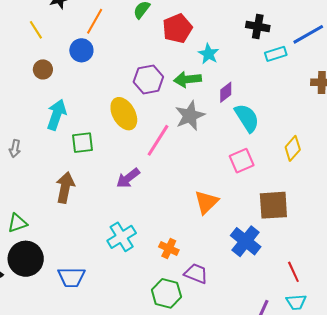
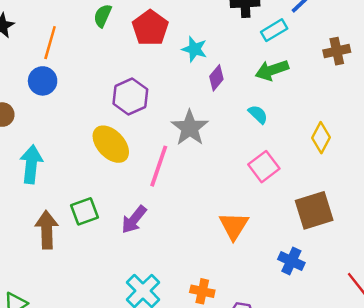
green arrow: (188, 79) -> (272, 70), moved
purple diamond: (226, 92) -> (216, 78), moved
cyan semicircle: (247, 118) -> (258, 114), size x0.6
green square: (83, 143) -> (84, 211), moved
brown arrow: (65, 187) -> (47, 230), moved
blue cross: (246, 241) -> (291, 261), size x0.7

